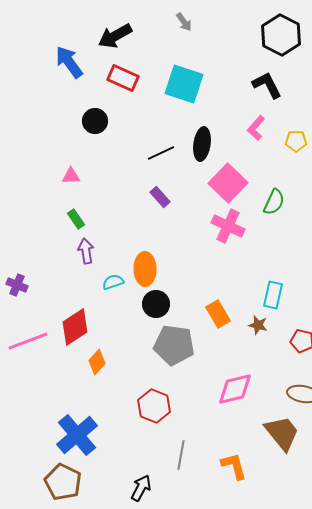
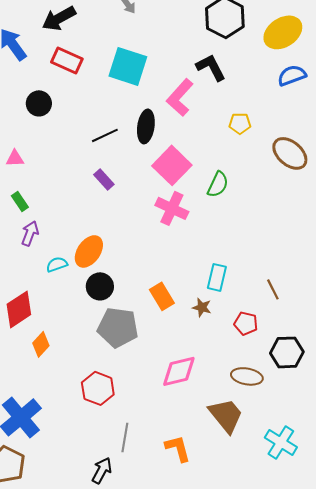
pink L-shape: (256, 128) -> (180, 97), moved, size x1.5
purple arrow: (86, 251) -> (30, 233), turned 30
orange ellipse: (145, 269) -> (89, 251), turned 36
black arrow: (141, 488) -> (102, 470), moved

